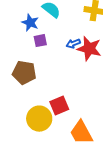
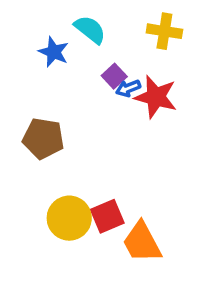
purple square: (40, 41) -> (114, 76), moved, turned -32
red square: (59, 106) -> (107, 216), moved

